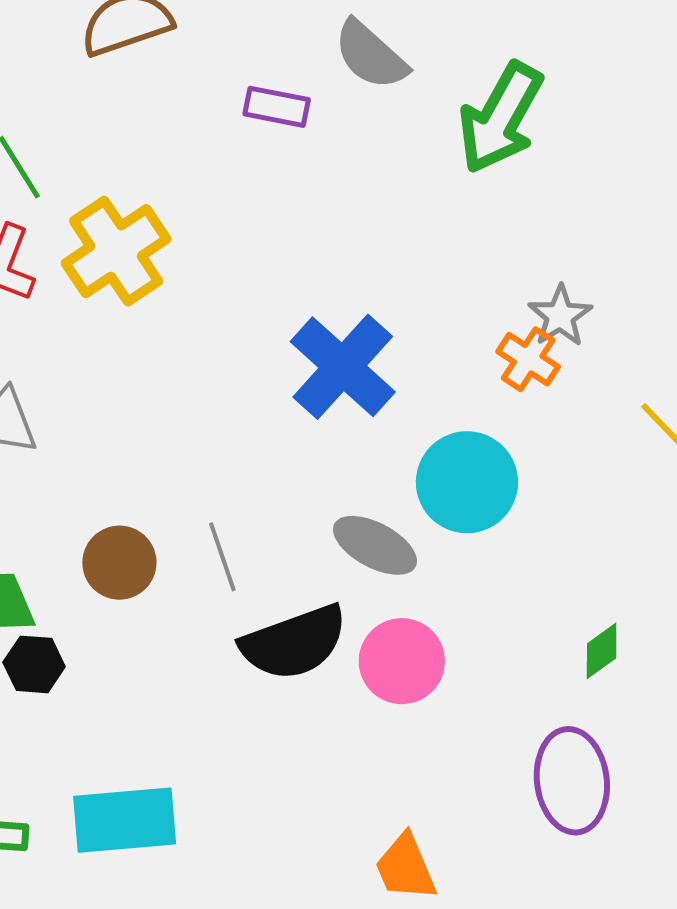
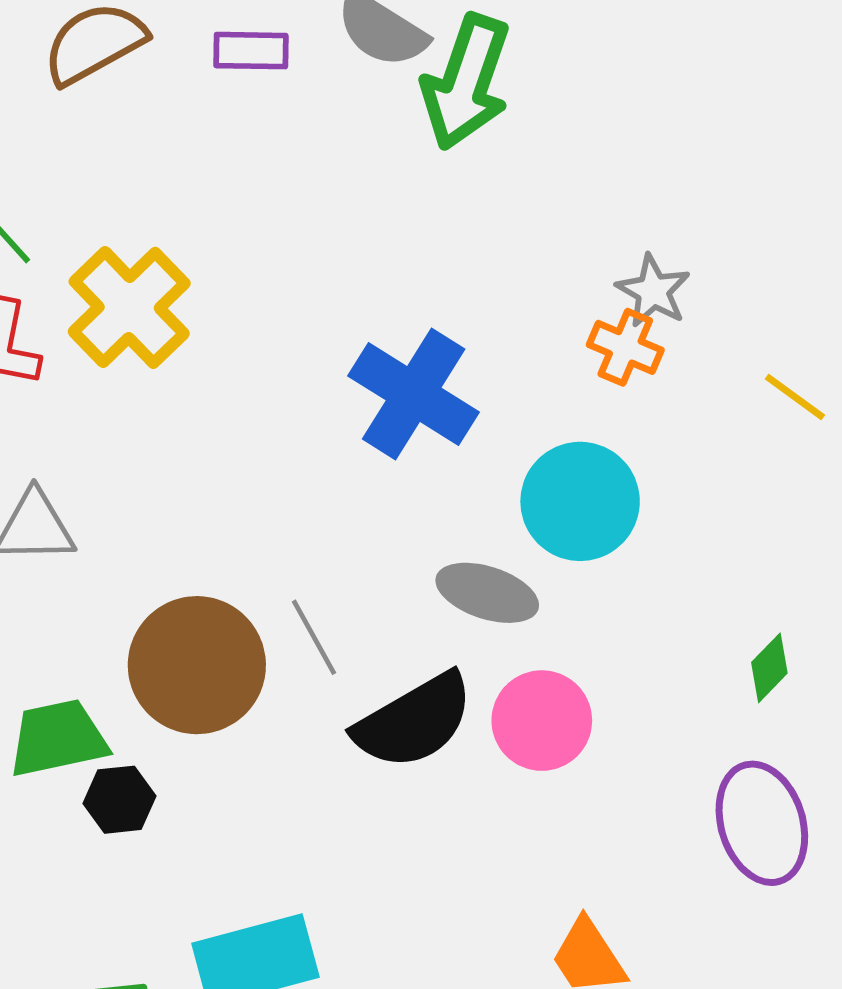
purple rectangle: (277, 107) -> (251, 51), moved
green arrow: (501, 118) -> (466, 82), moved
brown circle: (119, 563) -> (197, 665), size x1.6

